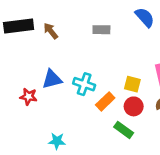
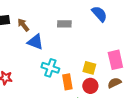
blue triangle: (52, 79) -> (35, 42), moved, turned 36
orange rectangle: (105, 101) -> (67, 82), turned -56

